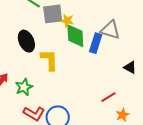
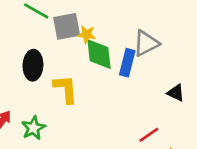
gray triangle: (110, 30) -> (146, 43), turned -40
black ellipse: (26, 41) -> (33, 65), turned 30

